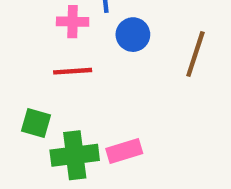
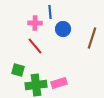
red line: (73, 71) -> (35, 46), turned 54

